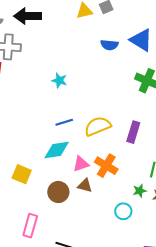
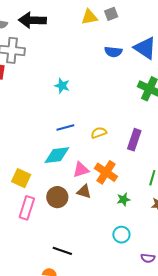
yellow semicircle: (98, 126) -> (99, 133), size x0.6
green star: (140, 191) -> (124, 199), moved
cyan circle: (123, 211) -> (121, 235), moved
pink rectangle: (30, 226) -> (27, 208), moved

